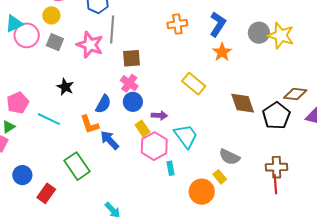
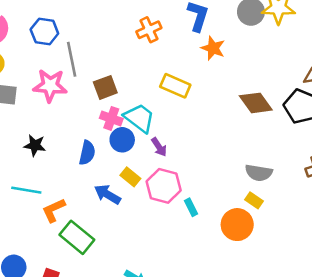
yellow rectangle: (194, 84) -> (175, 86), moved
purple arrow: (159, 115) -> (159, 147), turned 70
orange L-shape: (90, 124) -> (54, 210), moved, turned 100
yellow rectangle: (142, 128) -> (130, 177), moved
cyan trapezoid: (186, 136) -> (139, 118), moved

